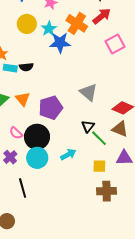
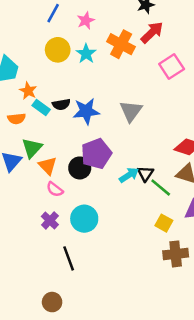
blue star: (60, 43) -> (86, 111), moved
cyan rectangle: (10, 68) -> (41, 108), turned 32
gray triangle: (89, 92) -> (131, 111), moved, turned 30
orange triangle: (23, 99) -> (48, 166), moved
black circle: (37, 137) -> (80, 168), moved, size x0.7
cyan arrow: (68, 154) -> (129, 175), moved
yellow square: (99, 166) -> (164, 223), turned 32

